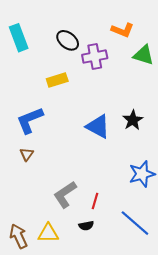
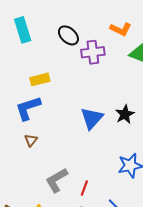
yellow rectangle: (57, 80) -> (40, 79), moved
blue triangle: (98, 127) -> (92, 118), turned 40
brown triangle: (27, 154) -> (31, 140), moved

